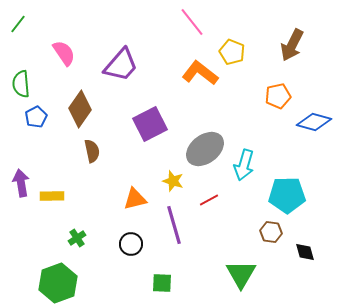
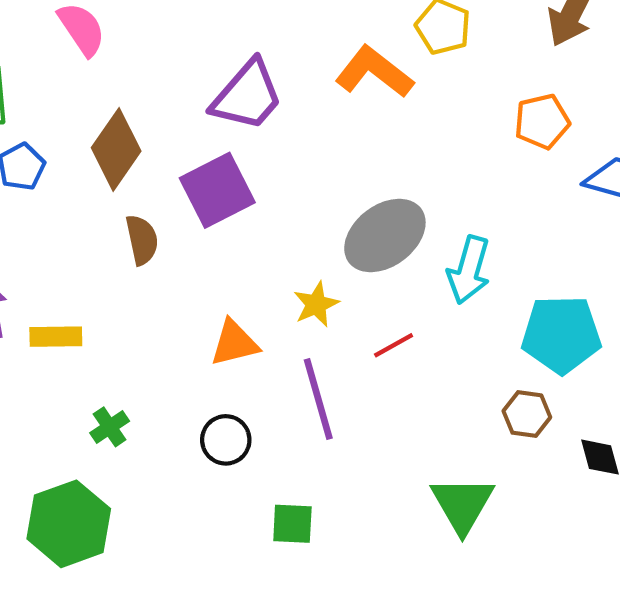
purple trapezoid: (121, 65) -> (247, 96), moved
purple square: (150, 124) -> (217, 190), moved
yellow star: (173, 181) -> (316, 304), turned 30

